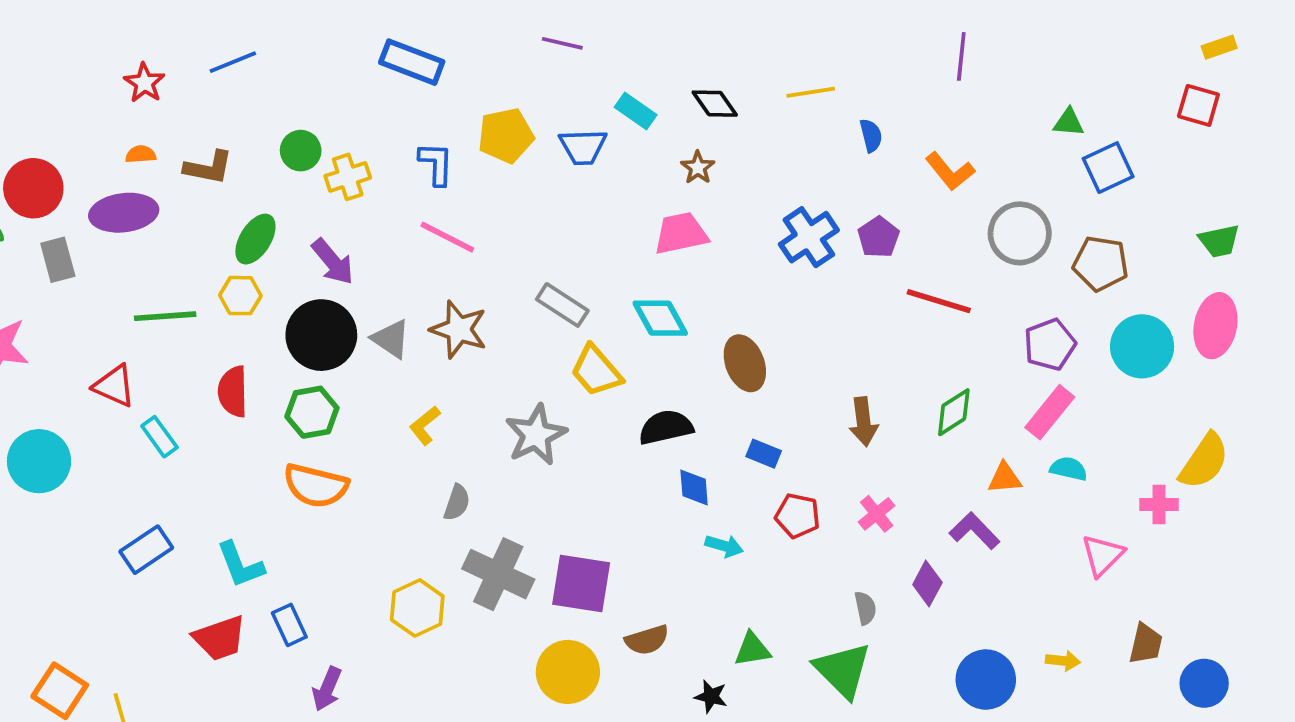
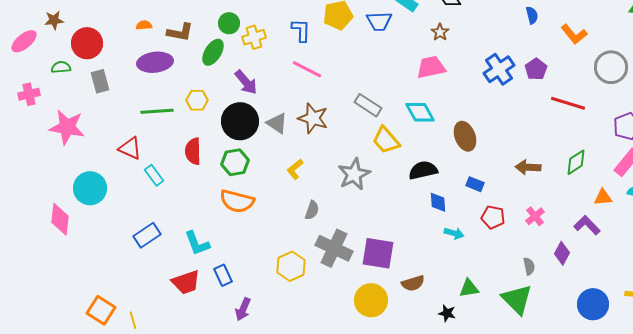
purple ellipse: (124, 213) -> (155, 62), moved
green ellipse: (255, 239) -> (213, 52), moved
brown arrow: (863, 422) -> (528, 167), turned 100

